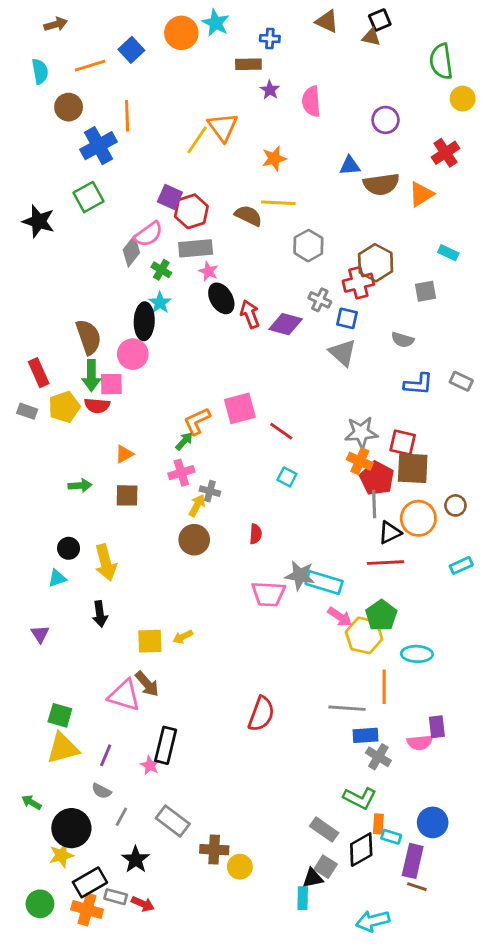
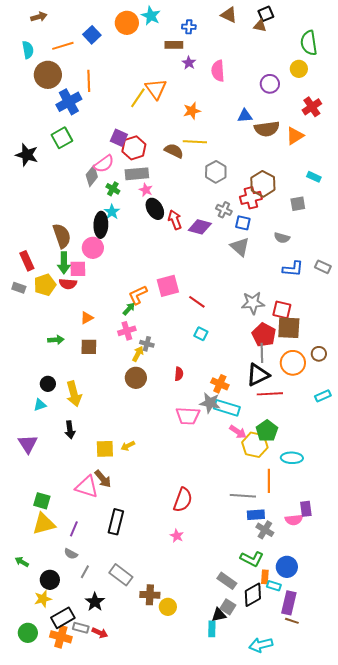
yellow circle: (463, 99) -> (299, 69), moved
brown circle: (69, 107) -> (48, 75), size x1.4
orange cross: (360, 461) -> (220, 384), moved
black triangle: (390, 533) -> (258, 375), moved, size x1.4
purple triangle: (40, 634) -> (28, 444), size x1.5
pink star: (150, 765) -> (177, 536), moved
blue circle: (433, 822) -> (287, 567), moved
black circle: (71, 828) -> (50, 580), size x0.7

